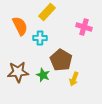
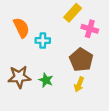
yellow rectangle: (47, 12) -> (73, 13), moved
brown pentagon: (61, 60) -> (81, 60), moved

